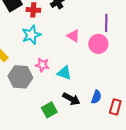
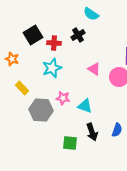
black arrow: (71, 99) -> (92, 132), turned 42
green square: (49, 110) -> (70, 143), turned 35

